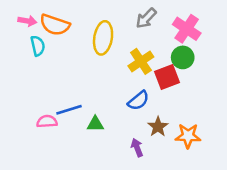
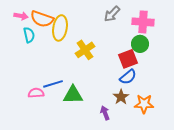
pink cross: (187, 29) -> (143, 22), turned -30
yellow ellipse: (103, 38) -> (60, 28), moved
yellow cross: (141, 61) -> (85, 50), moved
blue semicircle: (138, 101) -> (128, 77), moved
green triangle: (95, 124) -> (73, 95), size x1.5

